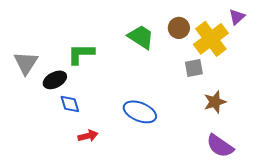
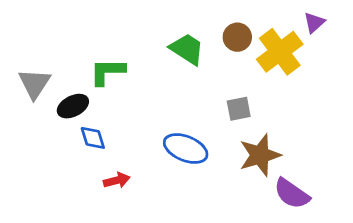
gray square: (194, 68) -> (239, 109), moved
brown star: (215, 102) -> (260, 155), moved, size x1.4

